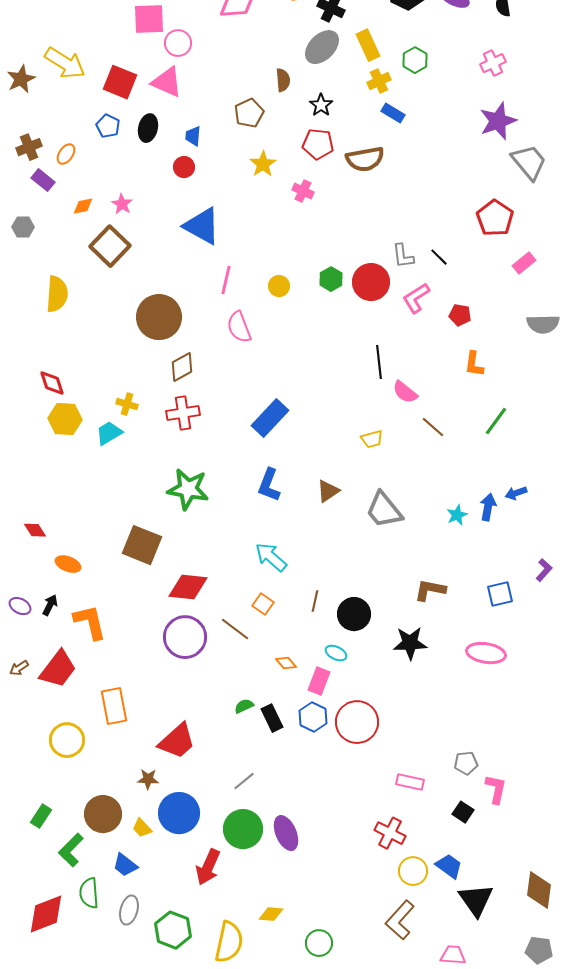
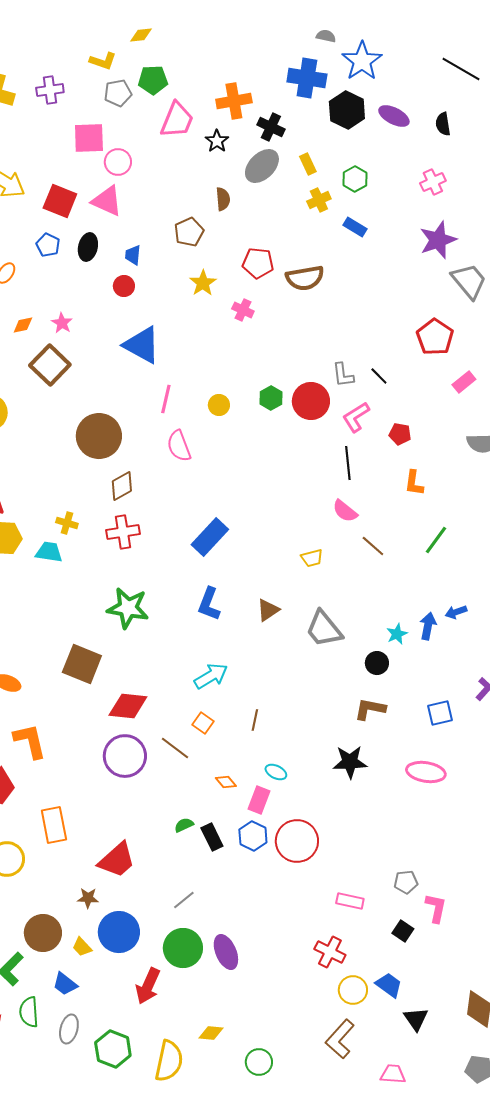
yellow rectangle: (368, 45) -> (308, 164), size x0.7
black star: (321, 105) -> (217, 141), moved
blue rectangle: (393, 113) -> (355, 227), moved
black line: (379, 362) -> (348, 463), moved
cyan trapezoid: (109, 433) -> (49, 552), turned 40
cyan arrow: (271, 557) -> (211, 676), turned 108
black circle: (354, 614) -> (377, 663), moved, size x0.7
black triangle: (476, 900) -> (416, 1019), size x0.7

